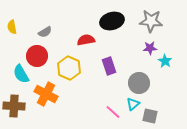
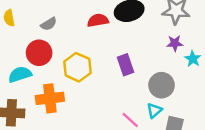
red semicircle: (86, 40) -> (98, 20), moved
cyan semicircle: (21, 74) -> (20, 74), turned 102
orange cross: (46, 94) -> (50, 98), turned -35

